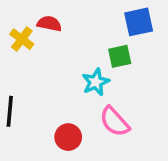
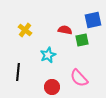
red semicircle: (49, 24) -> (65, 30), moved
cyan star: (96, 82) -> (48, 55), moved

